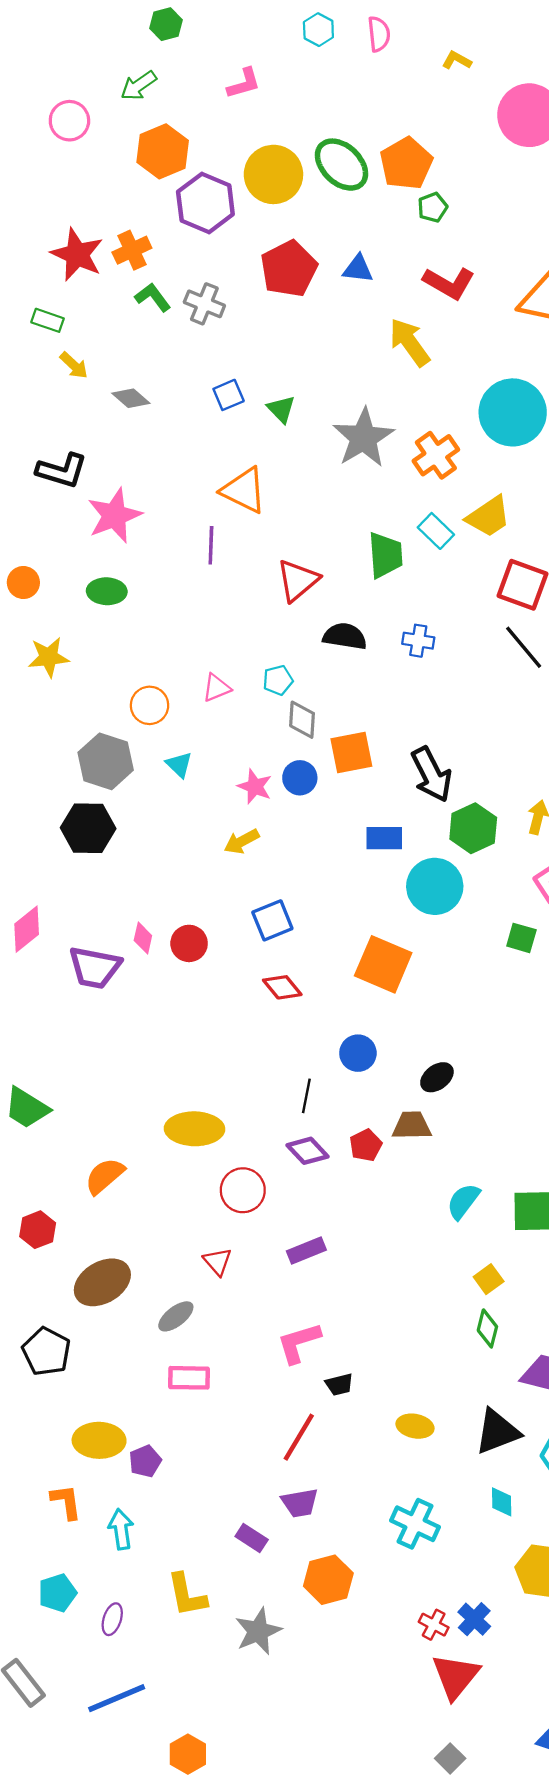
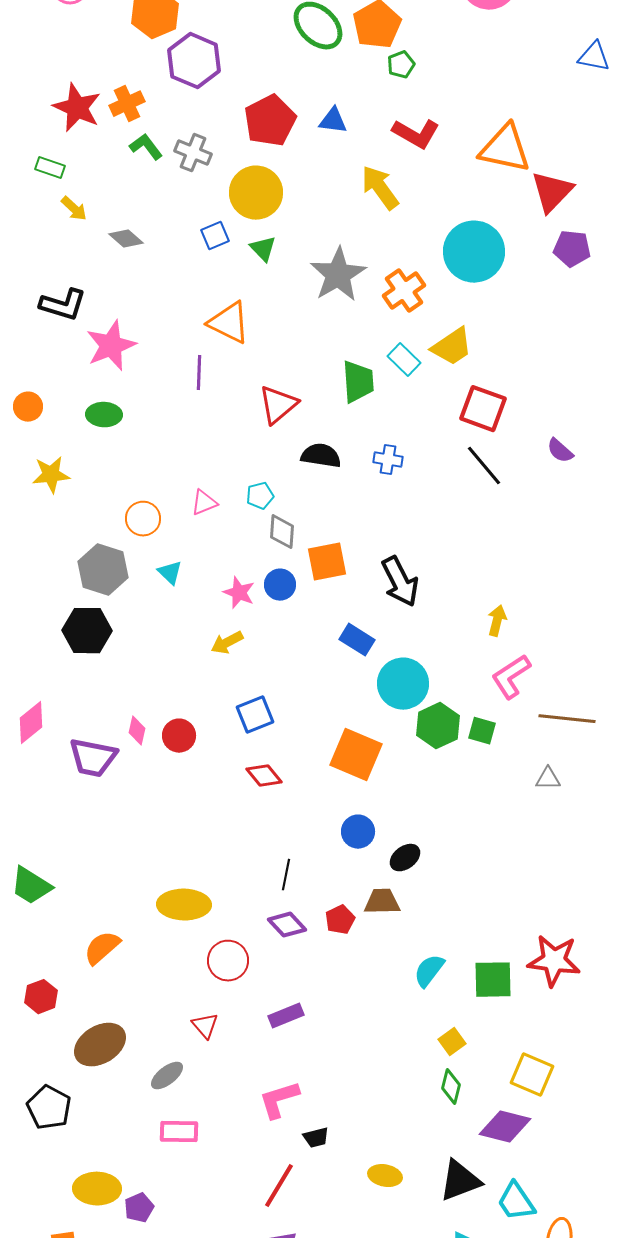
yellow circle: (273, 174) -> (256, 193), moved
green hexagon: (473, 828) -> (438, 726), moved
blue rectangle: (384, 838) -> (357, 640), turned 32
blue circle: (358, 1053) -> (358, 832), moved

